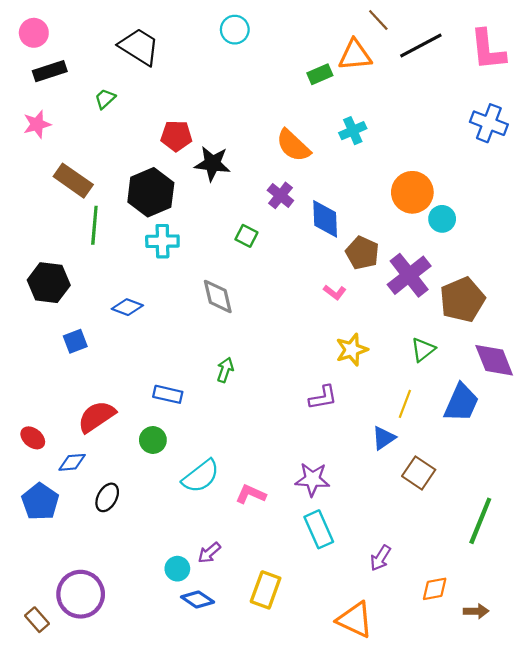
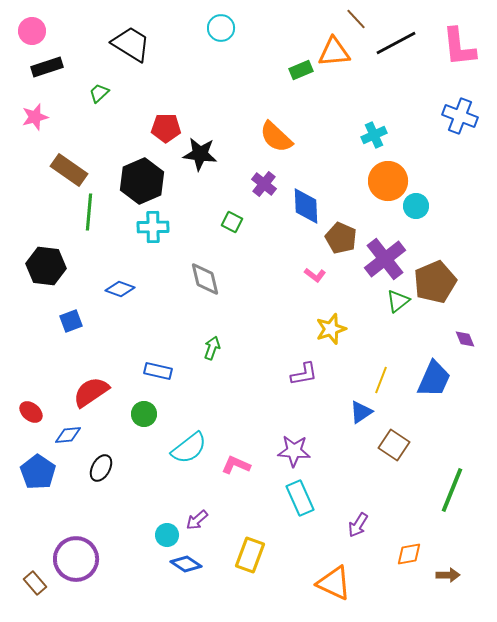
cyan cross: (353, 131) -> (374, 135), moved
green triangle: (423, 350) -> (398, 301), moved
purple diamond: (494, 360) -> (465, 339), size x0.5

